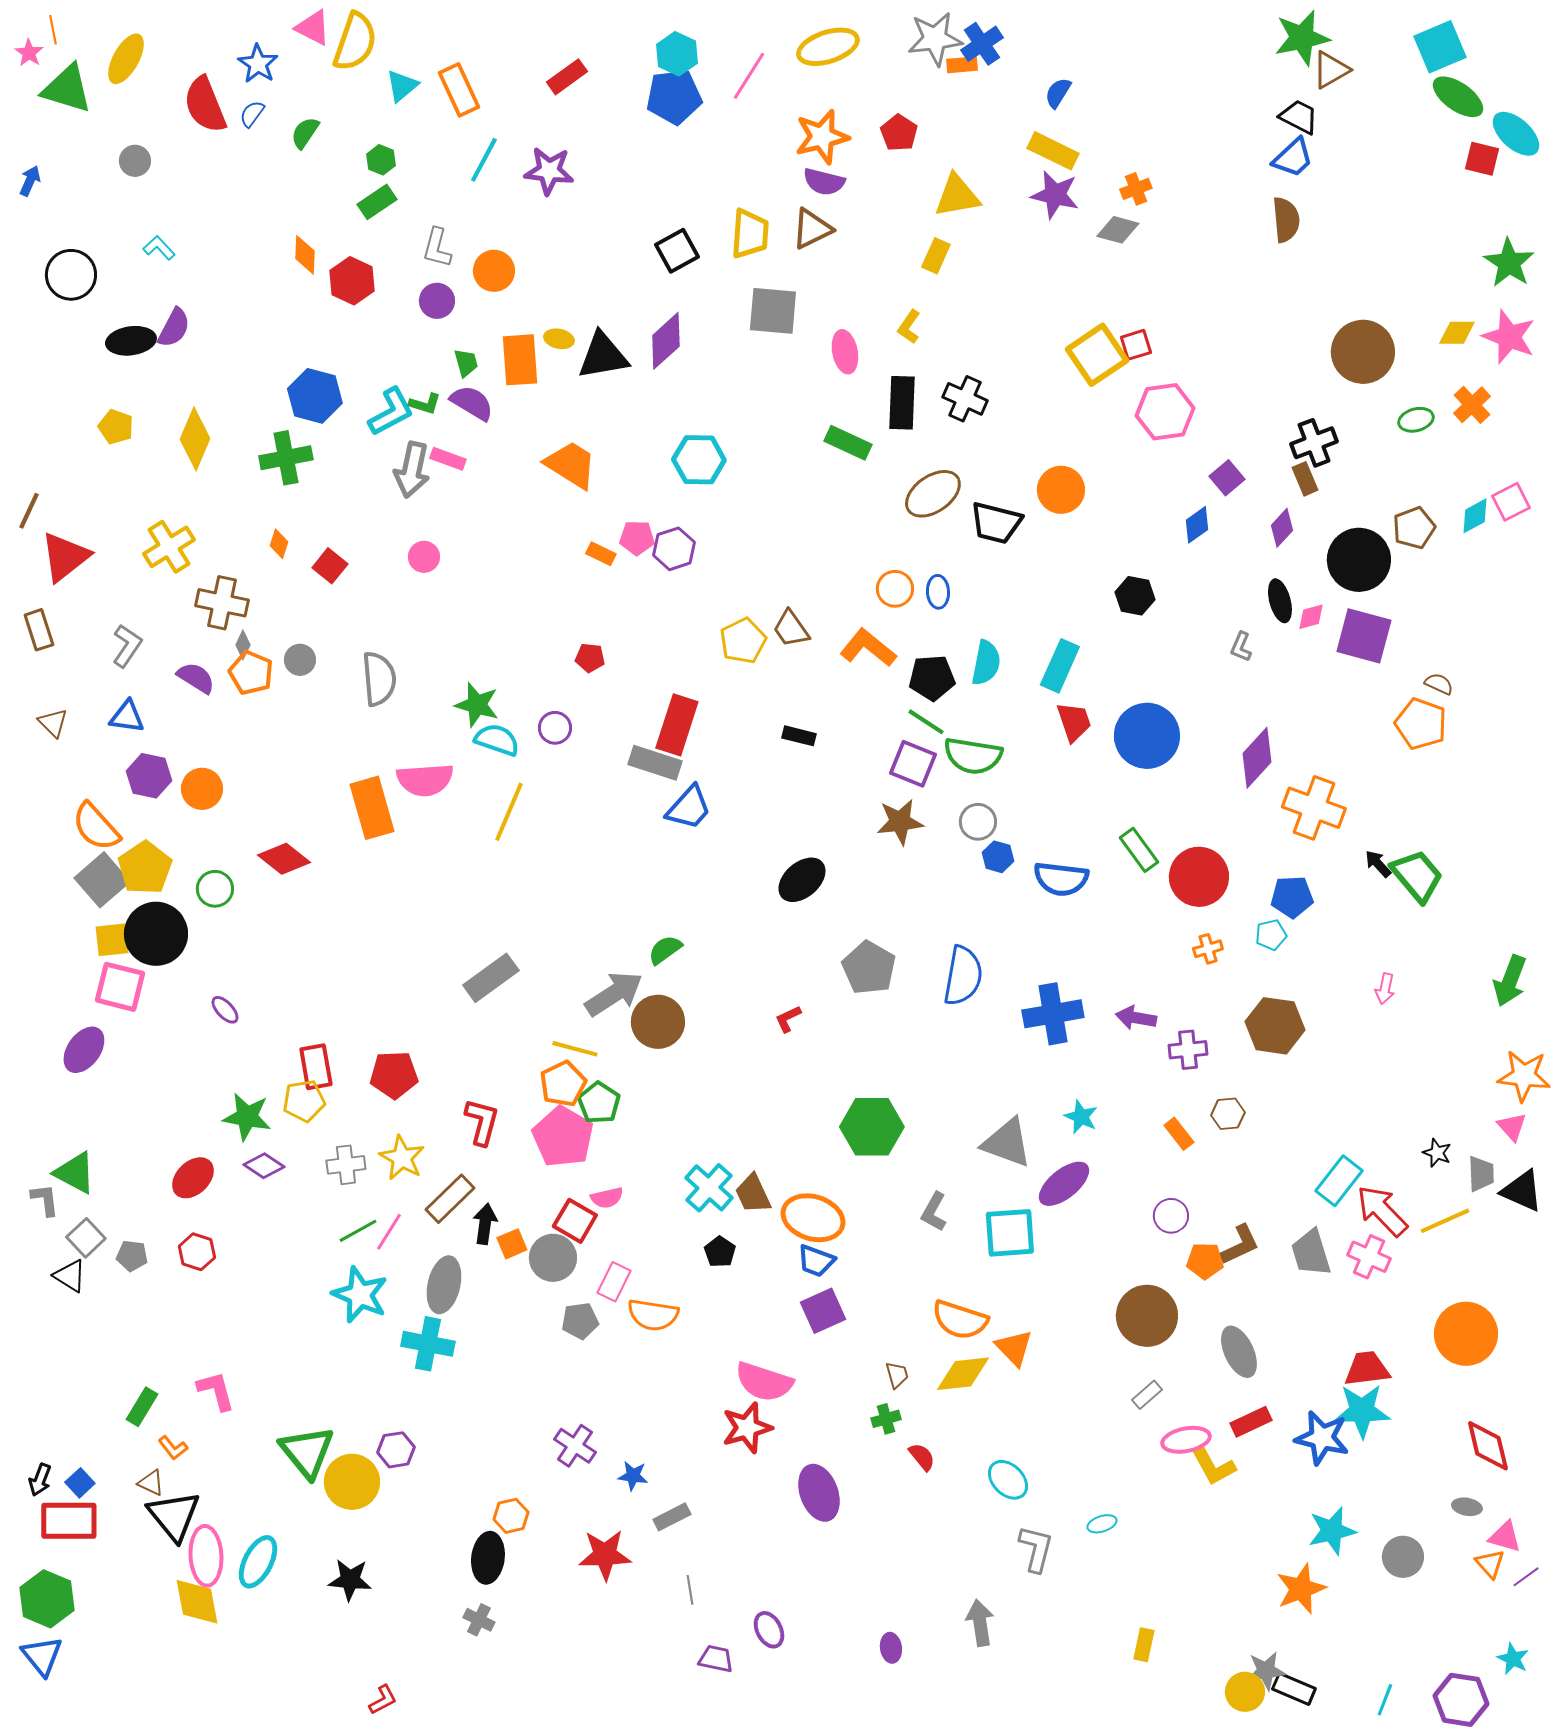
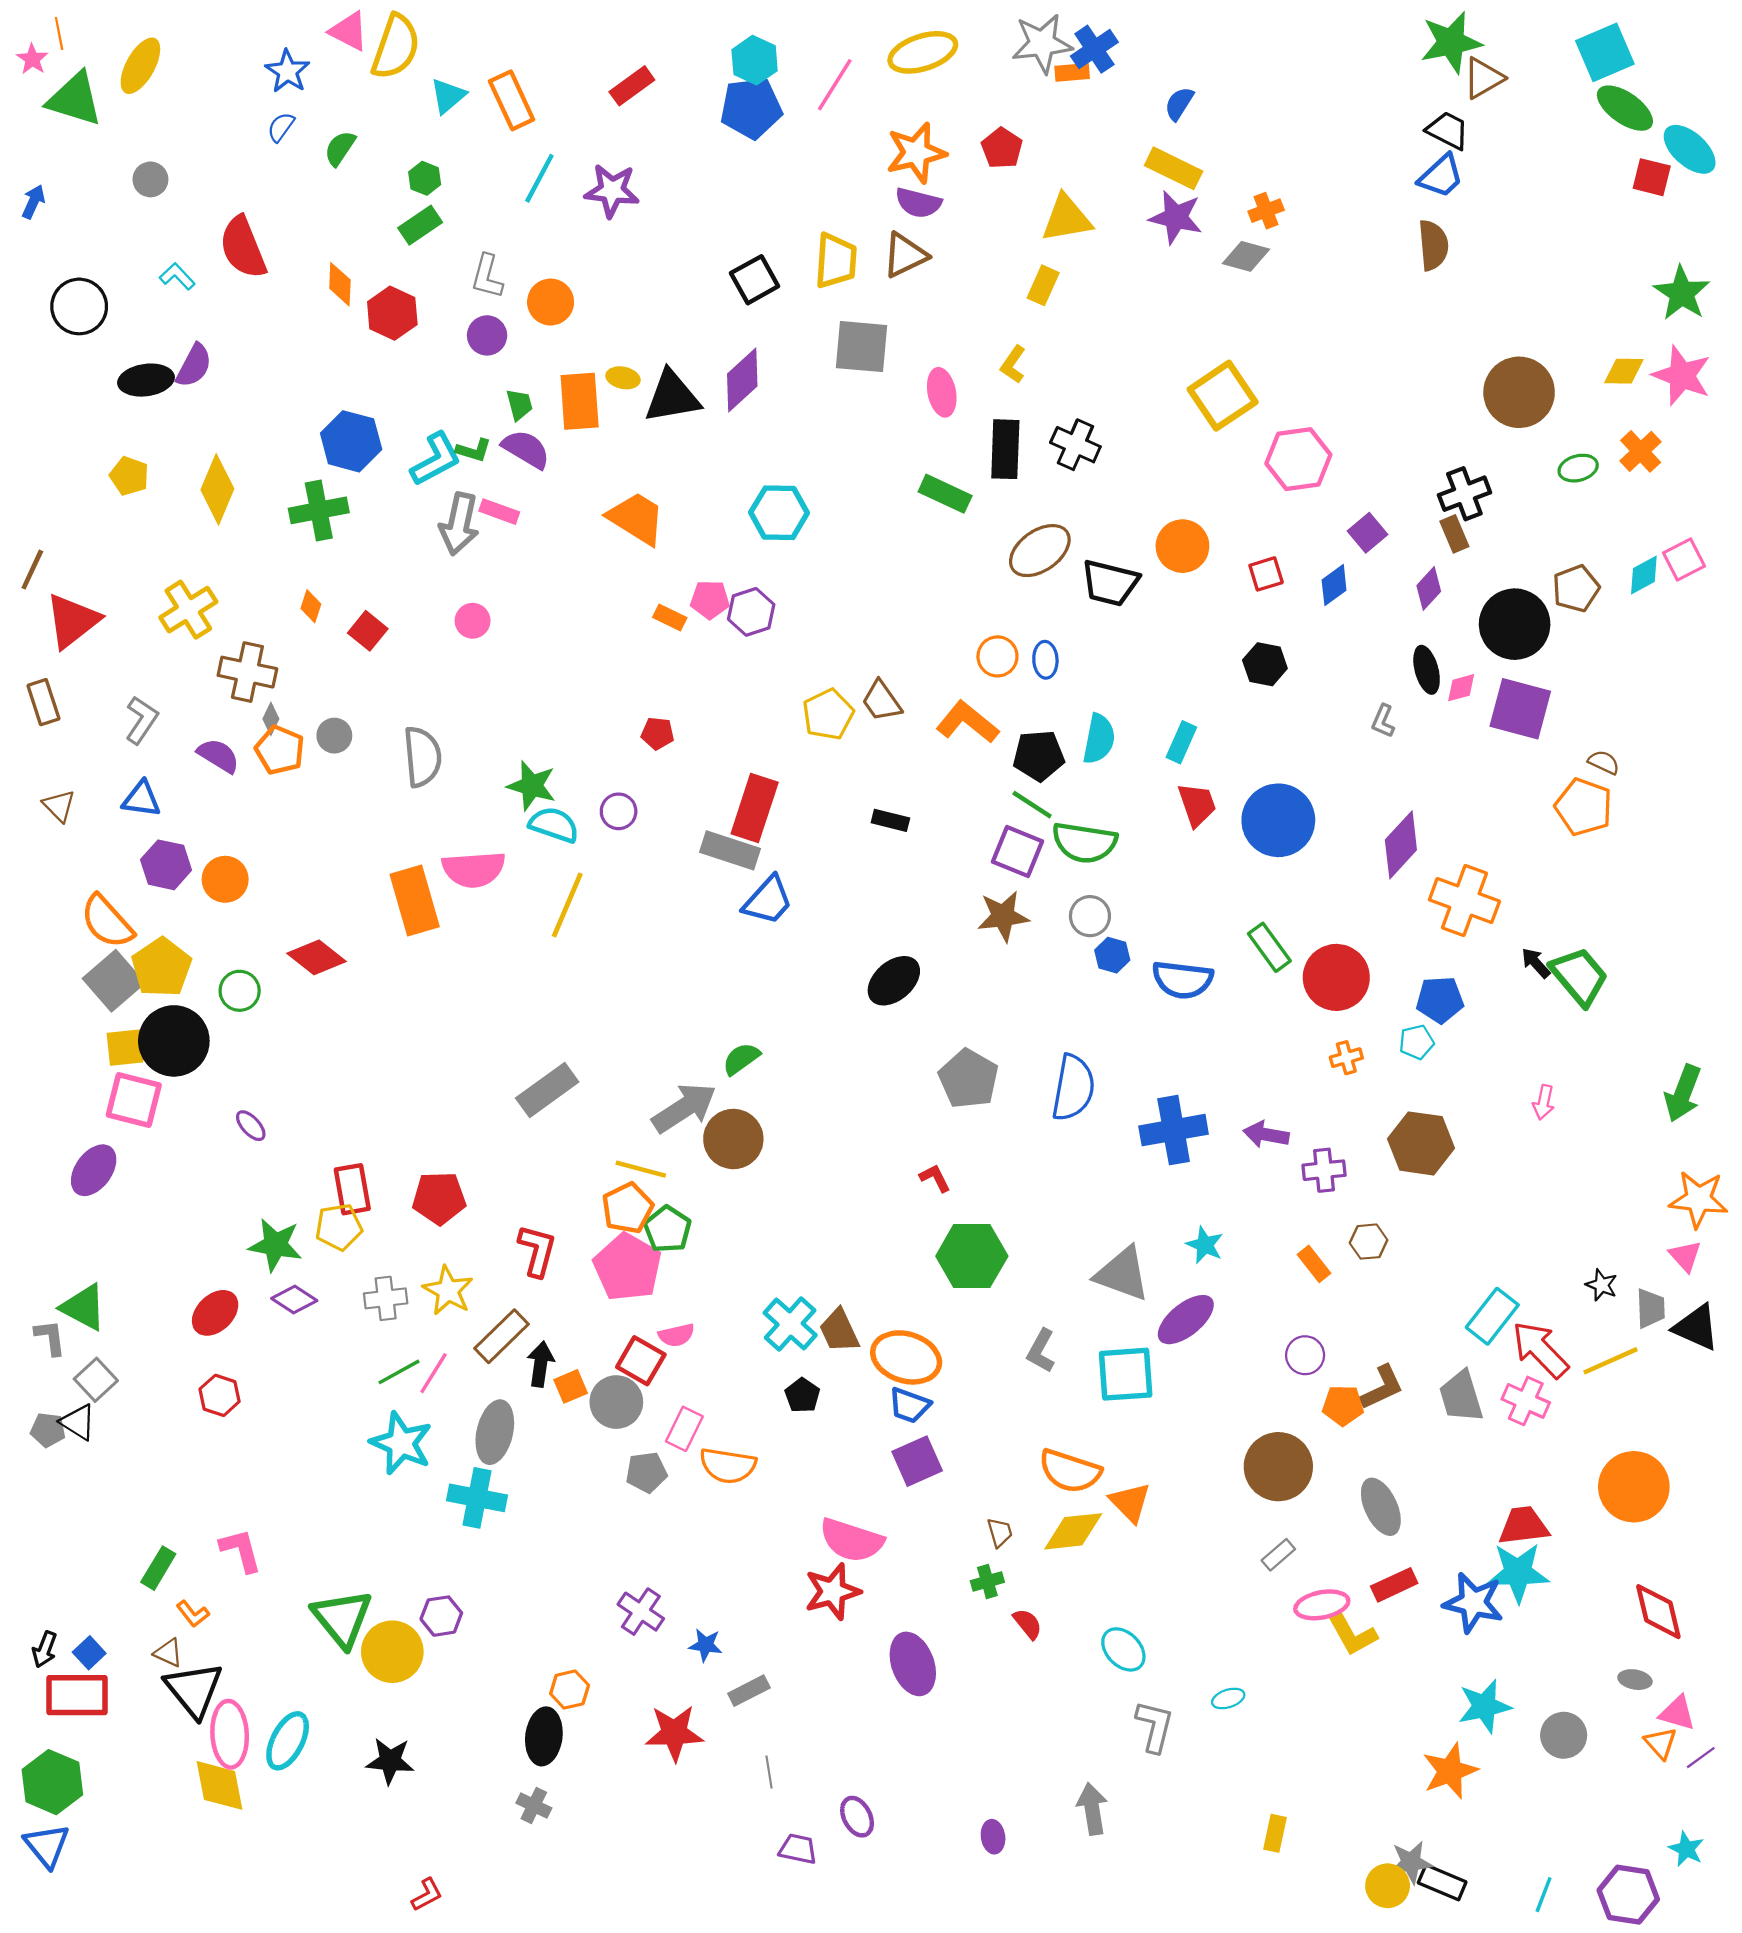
red semicircle: (205, 105) -> (243, 247), moved
red square: (1136, 345) -> (1266, 574), moved
cyan rectangle: (1060, 666) -> (1181, 742), size x0.7
red L-shape: (788, 1019) -> (935, 1178), moved, turned 88
gray pentagon: (132, 1256) -> (48, 1430), moved

